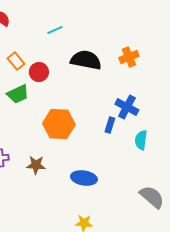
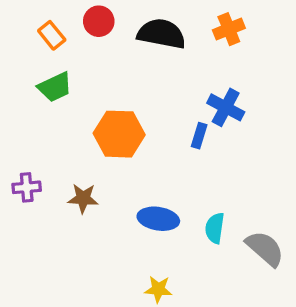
red circle: (39, 72) -> (99, 21), moved
cyan semicircle: (141, 140) -> (215, 228), moved

